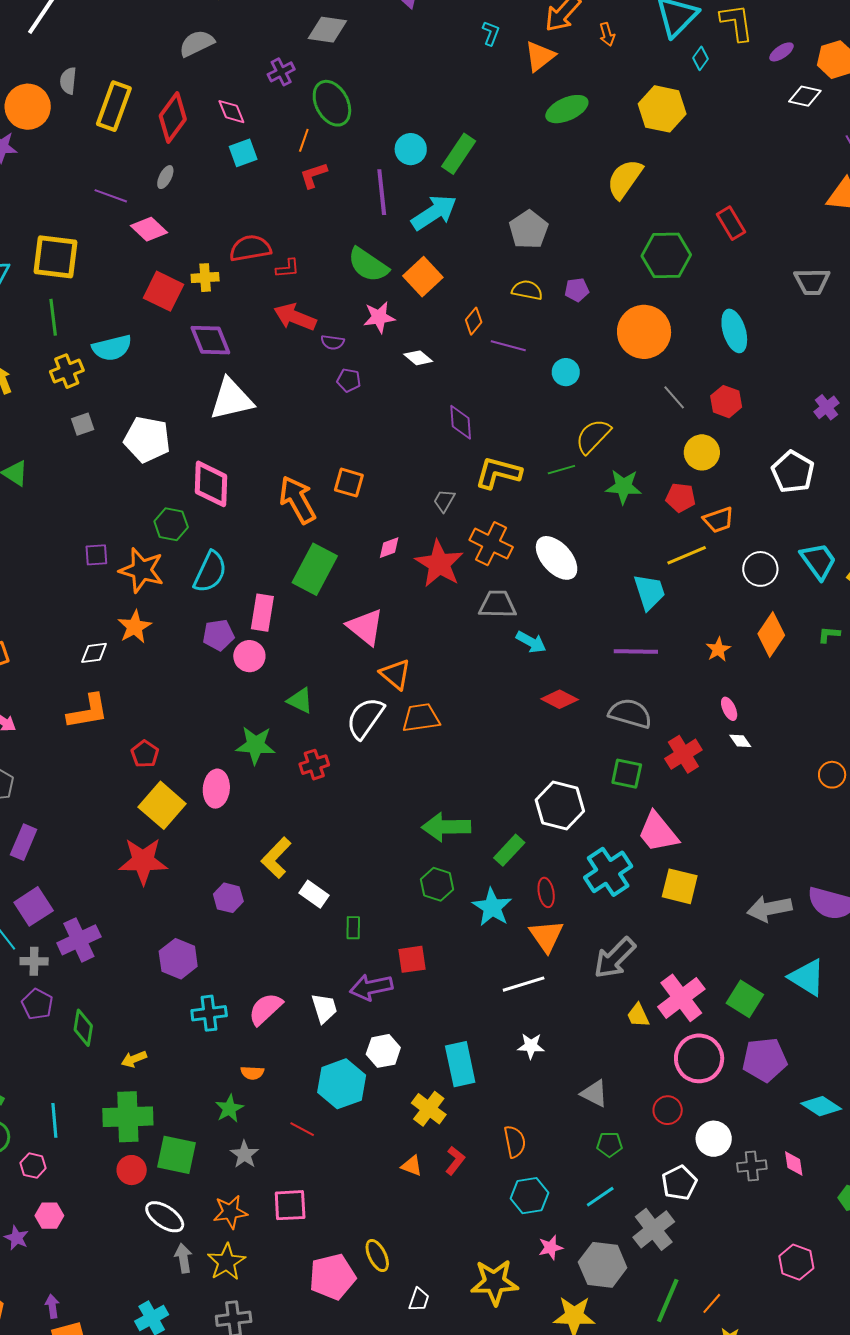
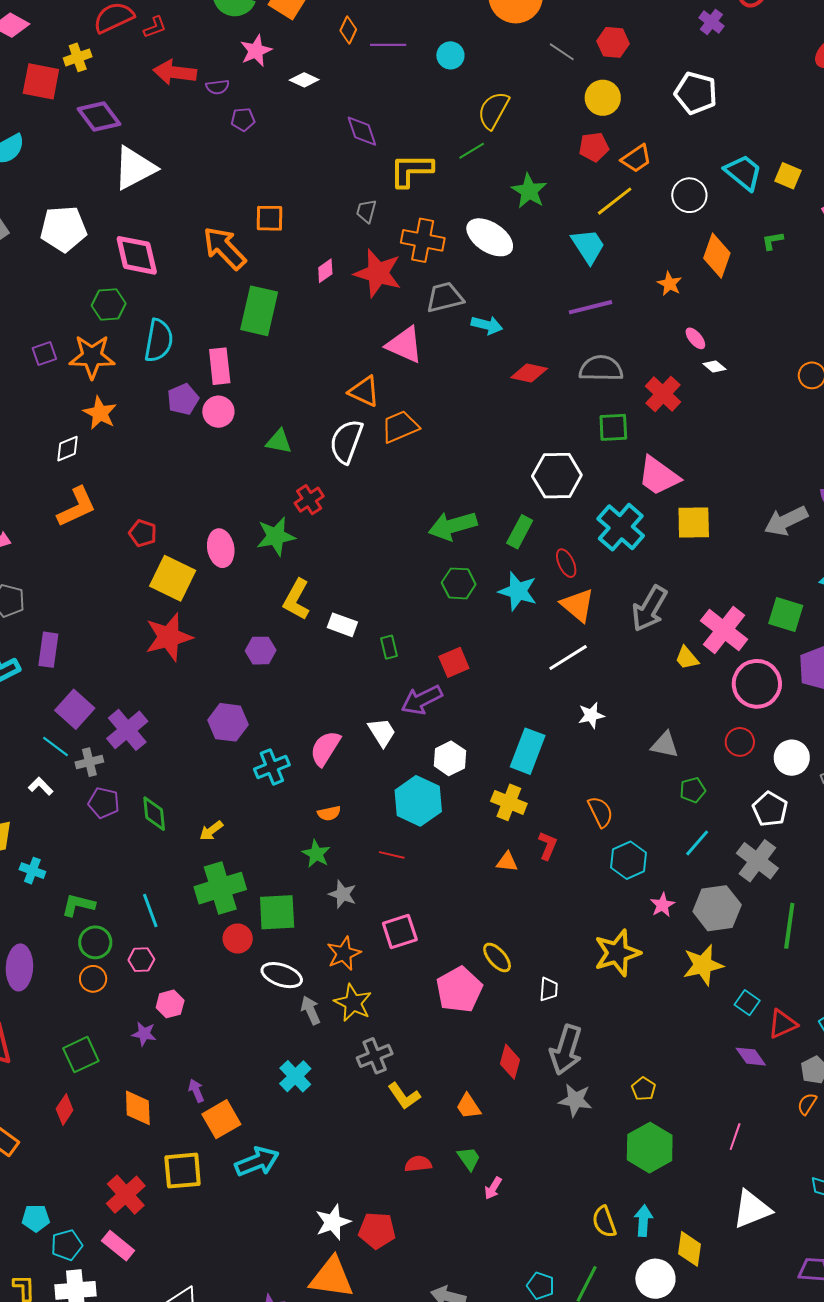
green star: (624, 487) -> (529, 191), moved, turned -30
pink triangle: (365, 627) -> (404, 345), moved
green star: (256, 745) -> (276, 536), moved
cyan rectangle: (460, 1064) -> (528, 751), turned 48

